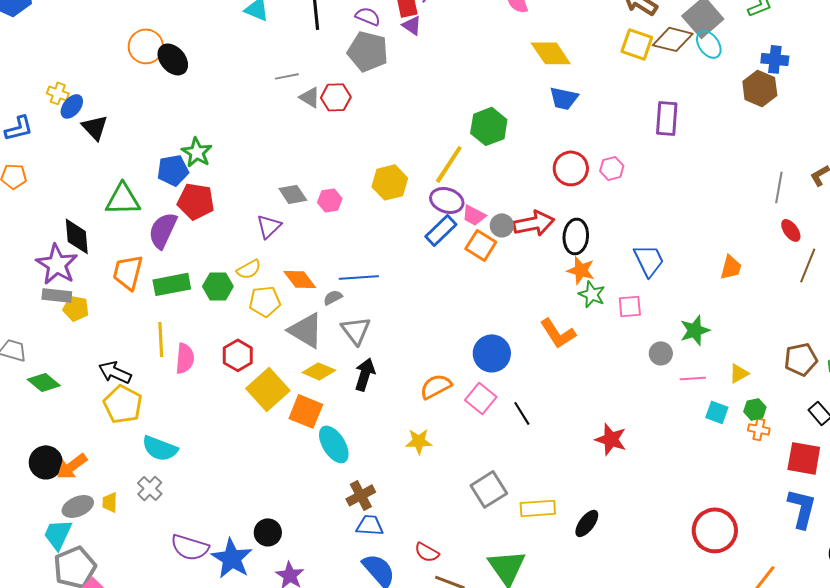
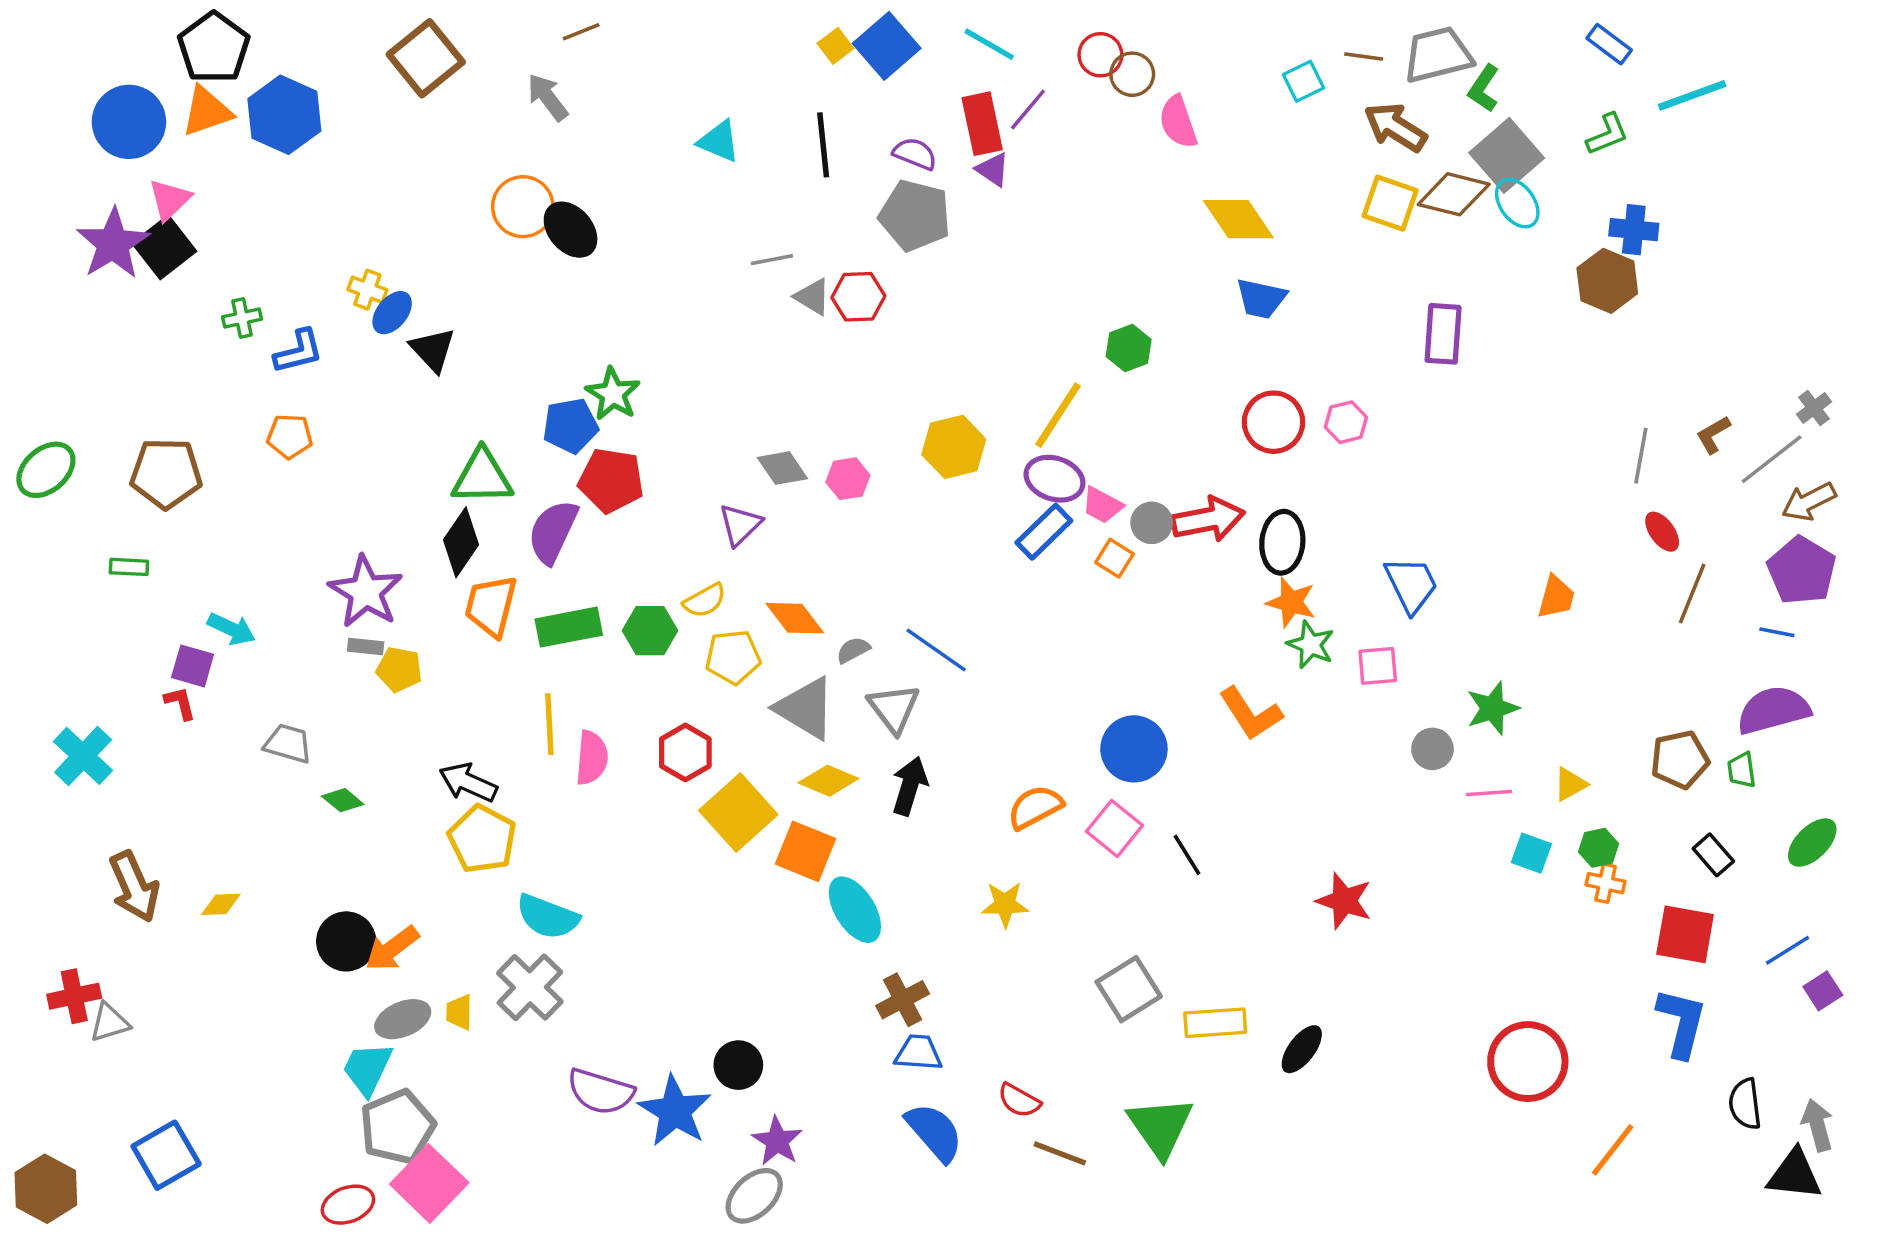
green hexagon: (489, 126) -> (1129, 348), size x0.7
black diamond: (77, 236) -> (461, 542), moved, turned 39
orange square: (481, 245) -> (1115, 558), size x0.7
blue line: (359, 277) -> (936, 650), moved, turned 39
gray rectangle: (57, 295) -> (366, 646), size x0.7
green diamond: (44, 382) -> (343, 800), size x0.7
gray cross: (150, 488) -> (530, 987), size x1.5

